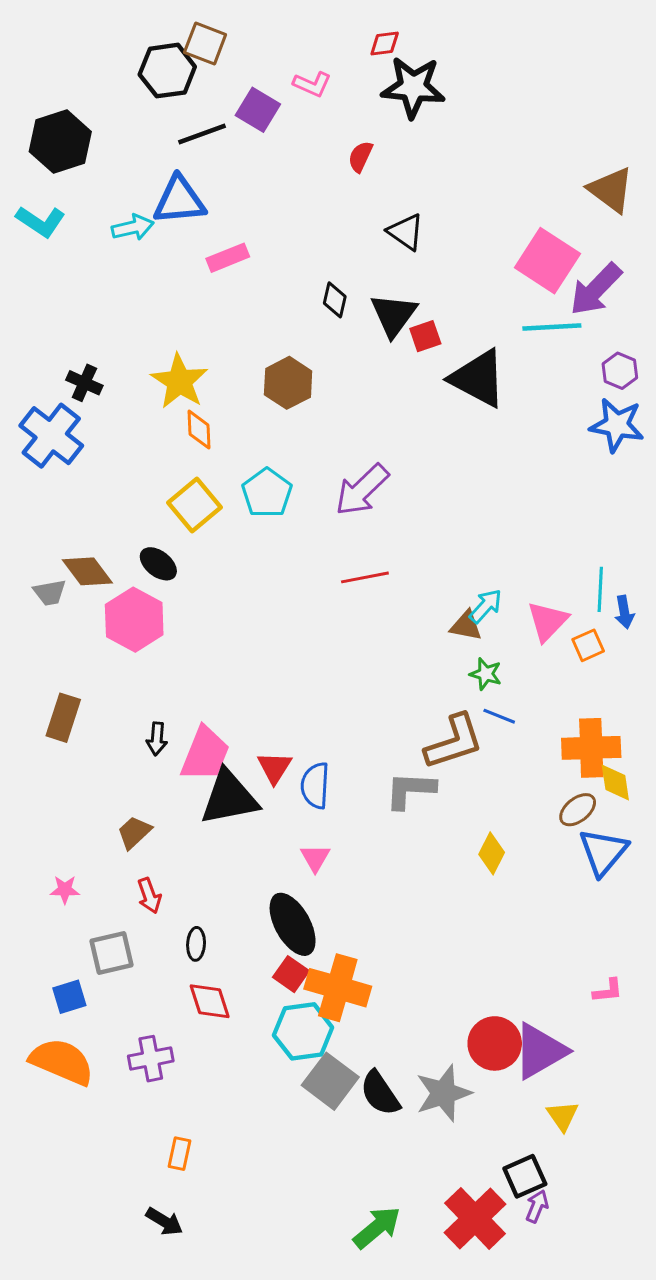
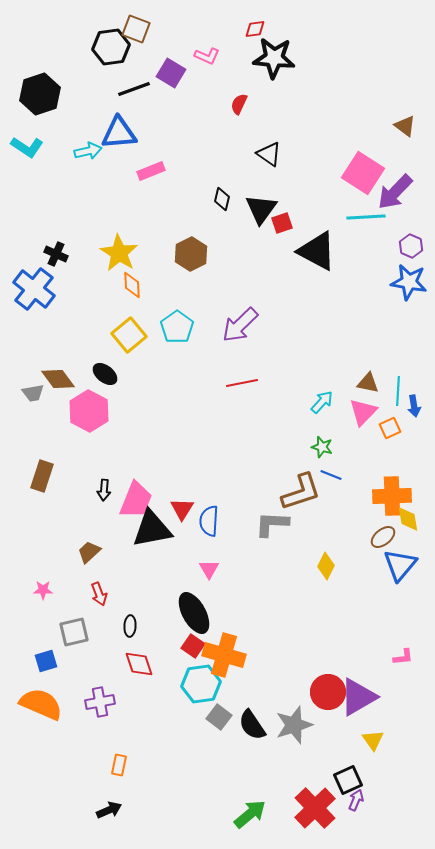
brown triangle: (611, 190) -> (405, 126), size x0.7
brown triangle: (466, 626) -> (368, 383), moved
gray square: (330, 1081) -> (219, 717), size x0.7
black arrow: (164, 1221) -> (109, 810), turned -55

